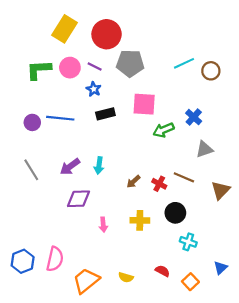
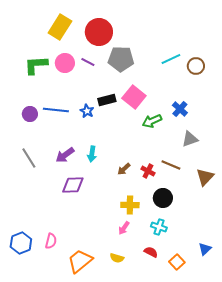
blue star: (94, 89) -> (87, 111), moved
pink square: (144, 104) -> (134, 97), turned 35
black rectangle: (105, 114) -> (107, 100), moved
pink arrow: (103, 225) -> (124, 228), moved, turned 40
cyan cross: (188, 242) -> (159, 227), moved
pink semicircle: (55, 259) -> (51, 241), size x0.7

